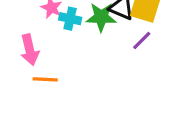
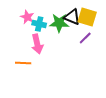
pink arrow: (30, 50) -> (37, 44), moved

